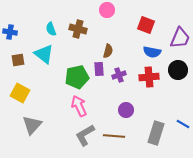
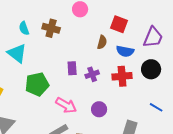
brown semicircle: (108, 51) -> (102, 42), moved
green pentagon: (77, 77) -> (37, 84), moved
pink arrow: (79, 106) -> (66, 105), moved, turned 145
blue line: (183, 124) -> (156, 107), moved

